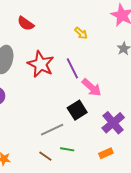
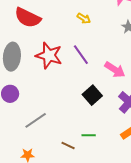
red semicircle: (26, 23) -> (28, 18), size x1.5
pink arrow: (92, 87) -> (115, 70), moved
gray line: (52, 130) -> (36, 120), moved

